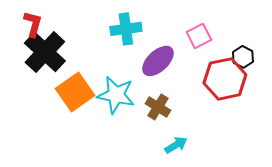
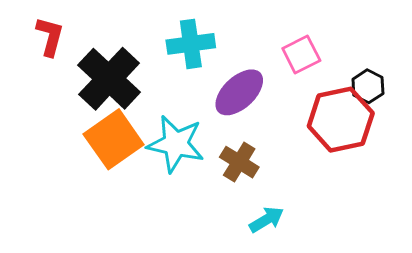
black cross: (45, 52) -> (109, 79), moved

